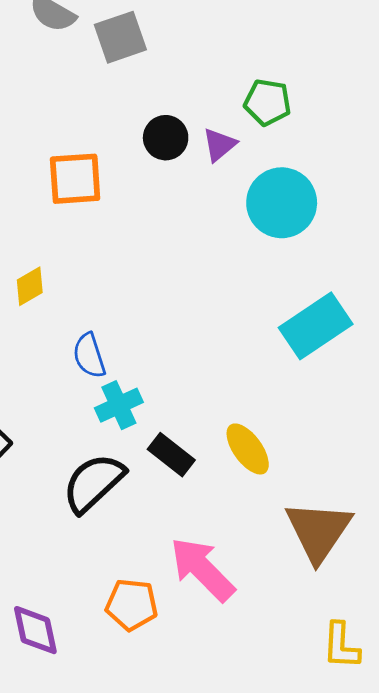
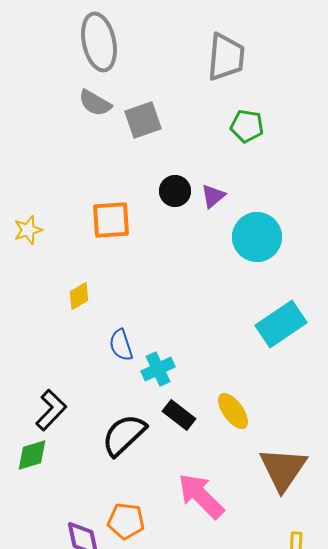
green pentagon: (267, 102) -> (247, 126), moved
cyan cross: (119, 405) -> (158, 369), moved
orange pentagon: (132, 605) -> (126, 521), moved

